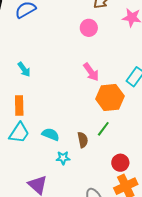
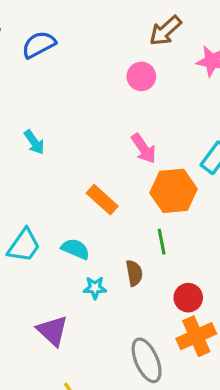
orange rectangle: (19, 106) -> (102, 200), moved, turned -48
green line: (103, 129) -> (162, 242), turned -49
brown semicircle: (83, 140) -> (134, 273), moved

